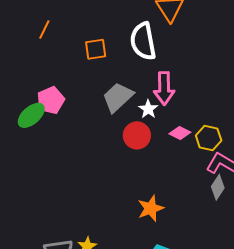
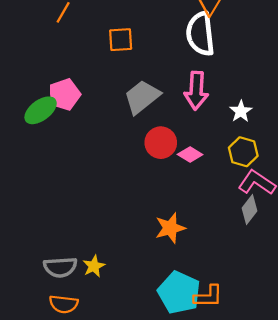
white semicircle: (143, 41) -> (200, 34), moved
white star: (148, 109) -> (241, 111), moved
pink diamond: (180, 133) -> (190, 154), moved

